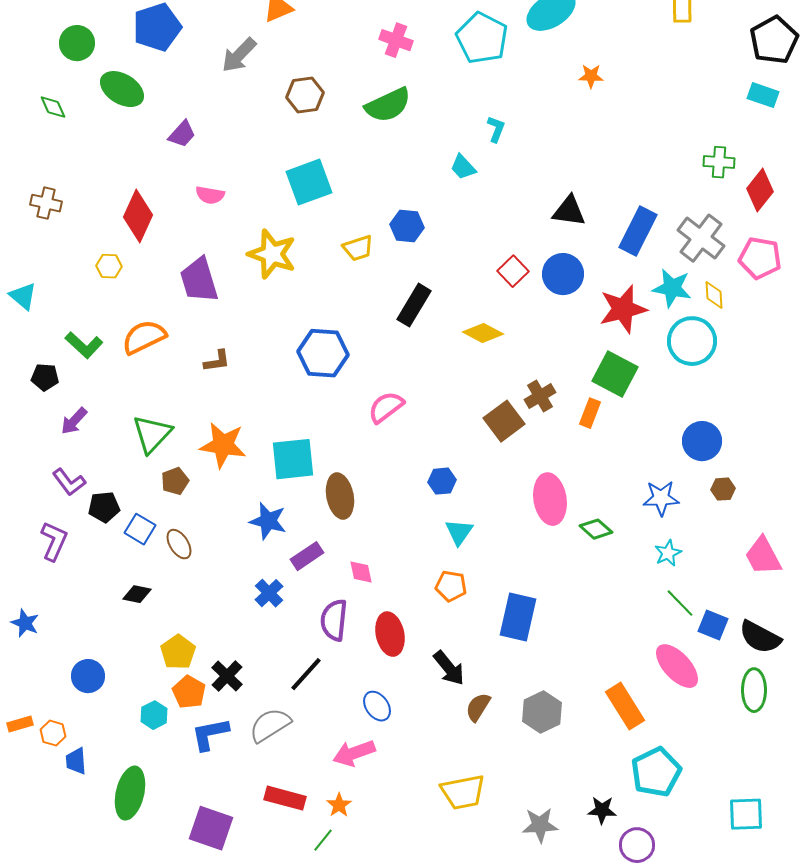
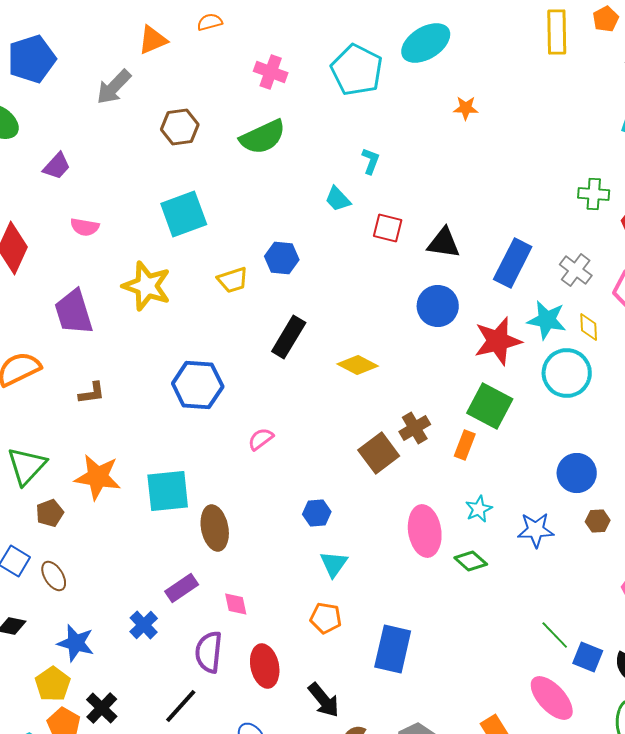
gray cross: (701, 238) -> (576, 270), size x0.7
red square: (513, 271) -> (388, 228), moved, turned -32
pink semicircle: (386, 407) -> (261, 439), size x0.7
blue star: (268, 521) -> (76, 643), moved
cyan star: (668, 553) -> (479, 509), moved

